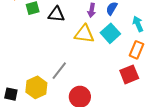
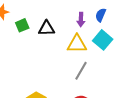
gray line: (59, 71) -> (81, 71), moved

